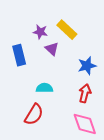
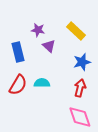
yellow rectangle: (67, 30) -> (76, 31), moved
red semicircle: (34, 115) -> (18, 85), moved

